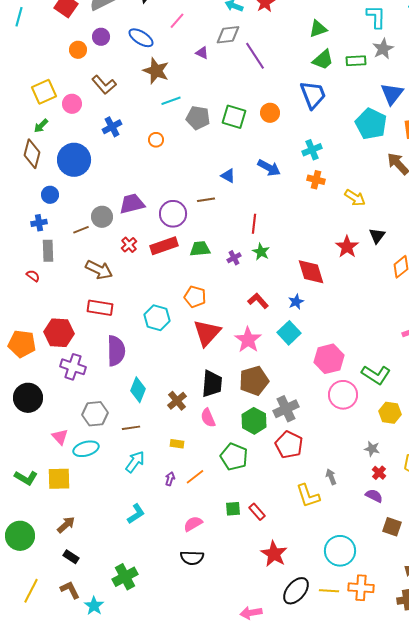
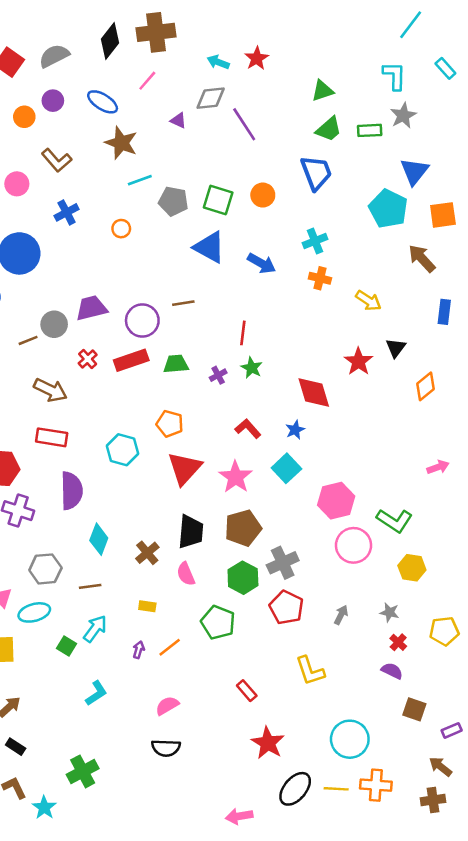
blue triangle: (228, 176) -> (209, 247), moved, size x1.8
gray arrow: (331, 477) -> (341, 615), moved, turned 49
green square: (233, 509) -> (67, 646), moved, turned 35

